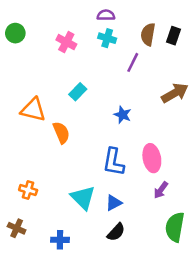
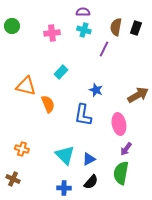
pink cross: (66, 42) -> (52, 33), turned -35
brown arrow: (175, 93) -> (138, 95), moved
blue L-shape: (114, 162) -> (83, 115), moved
green semicircle: (175, 227) -> (121, 173), moved
blue cross: (60, 240) -> (64, 188), moved

